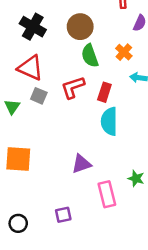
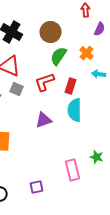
green semicircle: (90, 56) -> (59, 56), turned 54
purple triangle: (81, 164) -> (44, 120), moved

